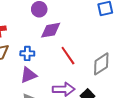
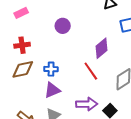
purple diamond: (51, 30) -> (101, 48), moved, turned -30

